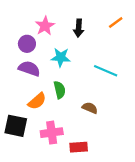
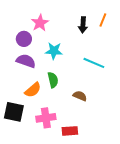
orange line: (116, 22) -> (103, 20), turned -32
black arrow: (79, 28) -> (83, 25), moved

